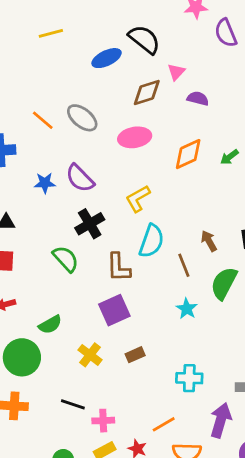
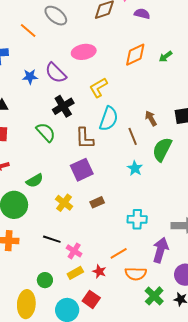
gray ellipse: (82, 118) -> (56, 16), moved
pink ellipse: (135, 137) -> (84, 52), moved
pink cross: (103, 421) -> (74, 251), turned 35

